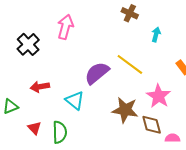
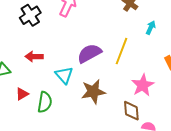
yellow line: (130, 64) -> (121, 51), turned 64
brown star: (125, 110) -> (93, 92), moved, turned -30
red triangle: (35, 128) -> (22, 94), turned 32

